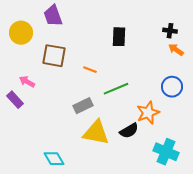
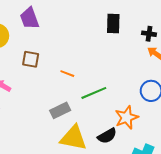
black rectangle: (119, 37) -> (113, 23), moved
brown square: (54, 56) -> (31, 59), size x0.7

